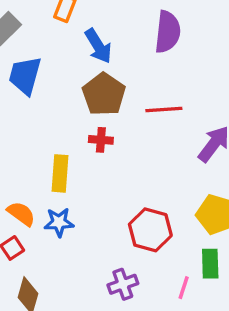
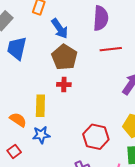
red line: (164, 109) -> (111, 49), moved
orange semicircle: (21, 214) -> (18, 120), moved

